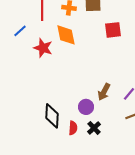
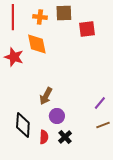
red square: (113, 30) -> (87, 29), moved
brown arrow: (104, 92) -> (46, 96), moved

